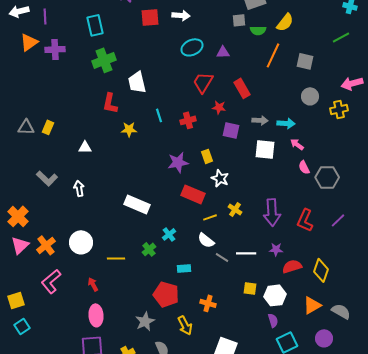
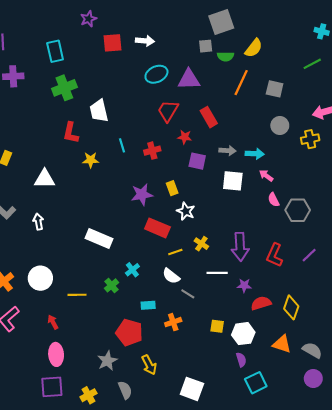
purple triangle: (223, 52) -> (189, 79), size x1.6
white triangle: (85, 147) -> (45, 179), size x1.5
white line: (246, 253) -> (217, 273), moved
orange cross: (208, 303) -> (173, 322), moved, turned -35
orange triangle: (312, 305) -> (282, 344), turned 48
purple circle: (324, 338) -> (313, 379), moved

